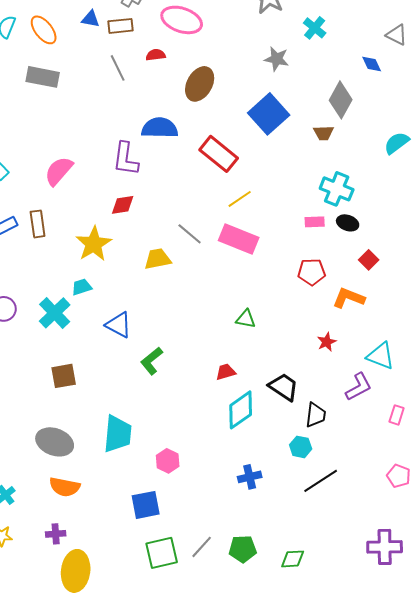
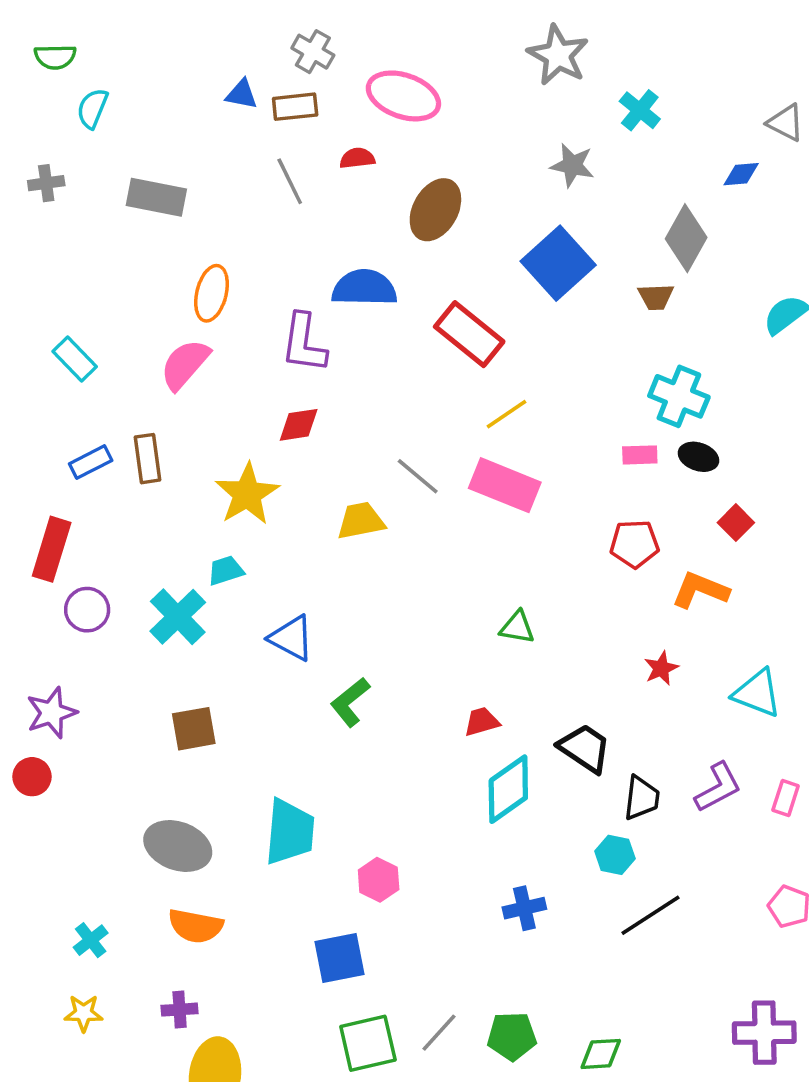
orange ellipse: (44, 30) -> (212, 293), moved, turned 52
blue diamond: (372, 64) -> (741, 174), turned -70
purple L-shape: (359, 387) -> (718, 787), moved

